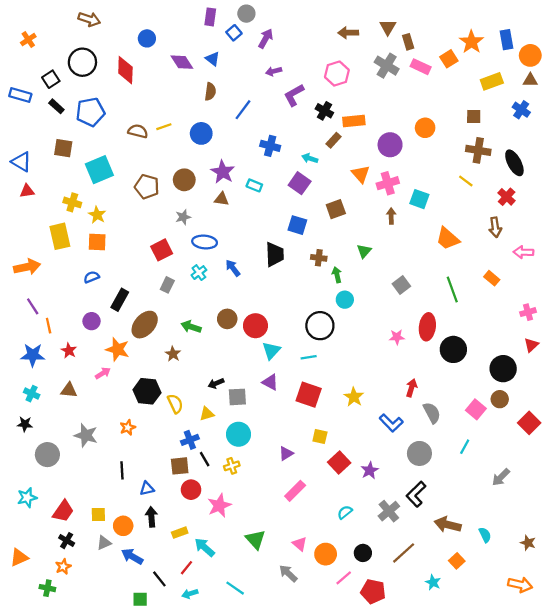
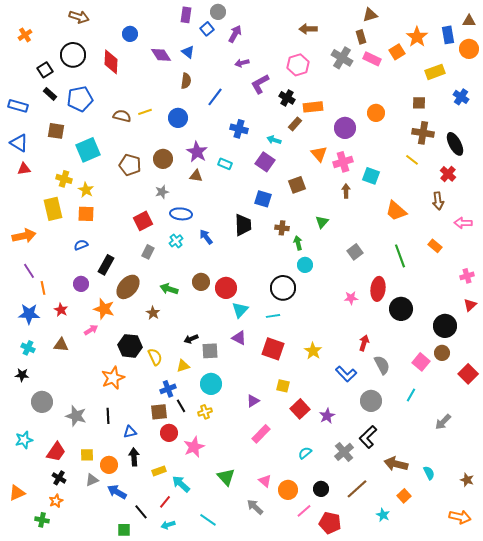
brown triangle: (388, 27) -> (370, 15), moved, turned 42
brown triangle: (530, 80) -> (469, 21), moved
blue rectangle: (20, 95) -> (18, 106), moved
orange star: (128, 427) -> (113, 378), size x1.6
gray star: (86, 435) -> (76, 416), moved

